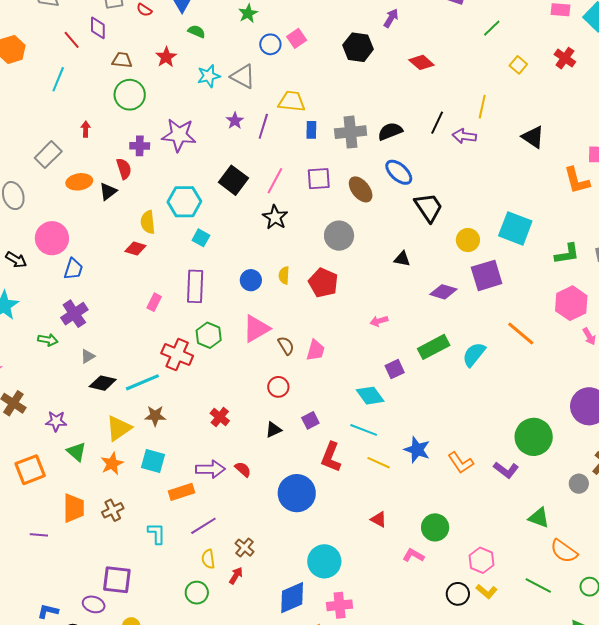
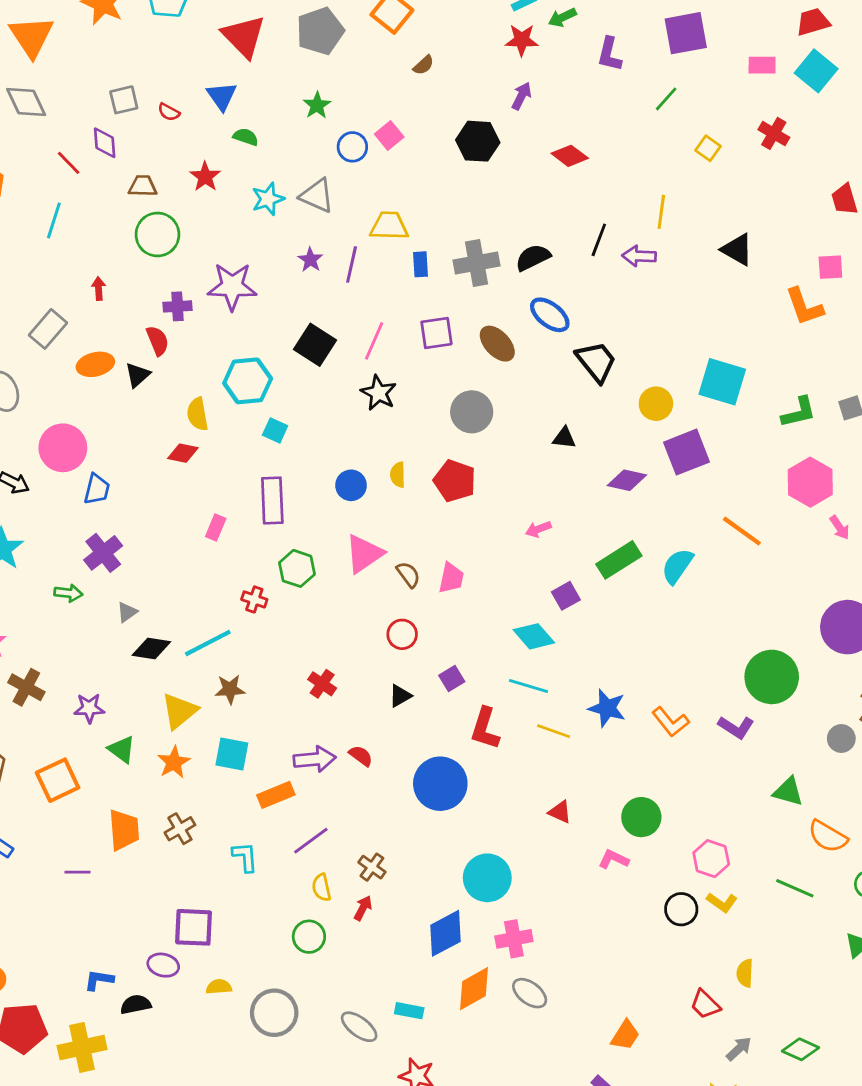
red cross: (177, 354) -> (254, 599), size x0.6

